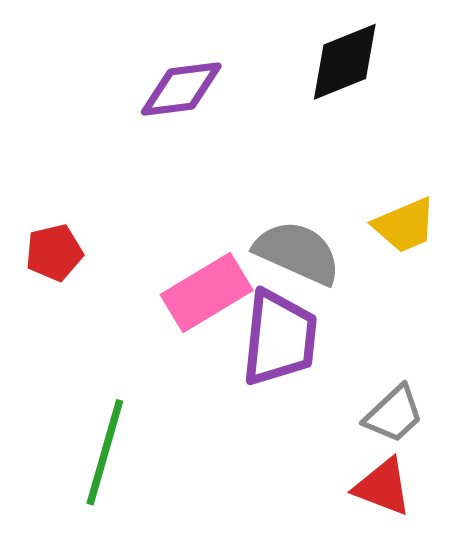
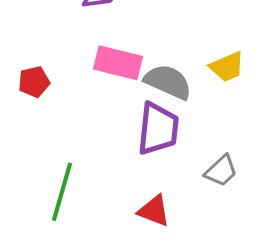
pink rectangle: (207, 292) -> (118, 63), moved, turned 45
red triangle: (383, 487) -> (154, 211), moved

